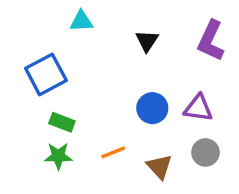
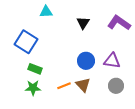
purple L-shape: (211, 41) -> (119, 23), turned 100
blue square: (46, 74) -> (26, 42), turned -30
brown triangle: (159, 167) -> (83, 85), moved

